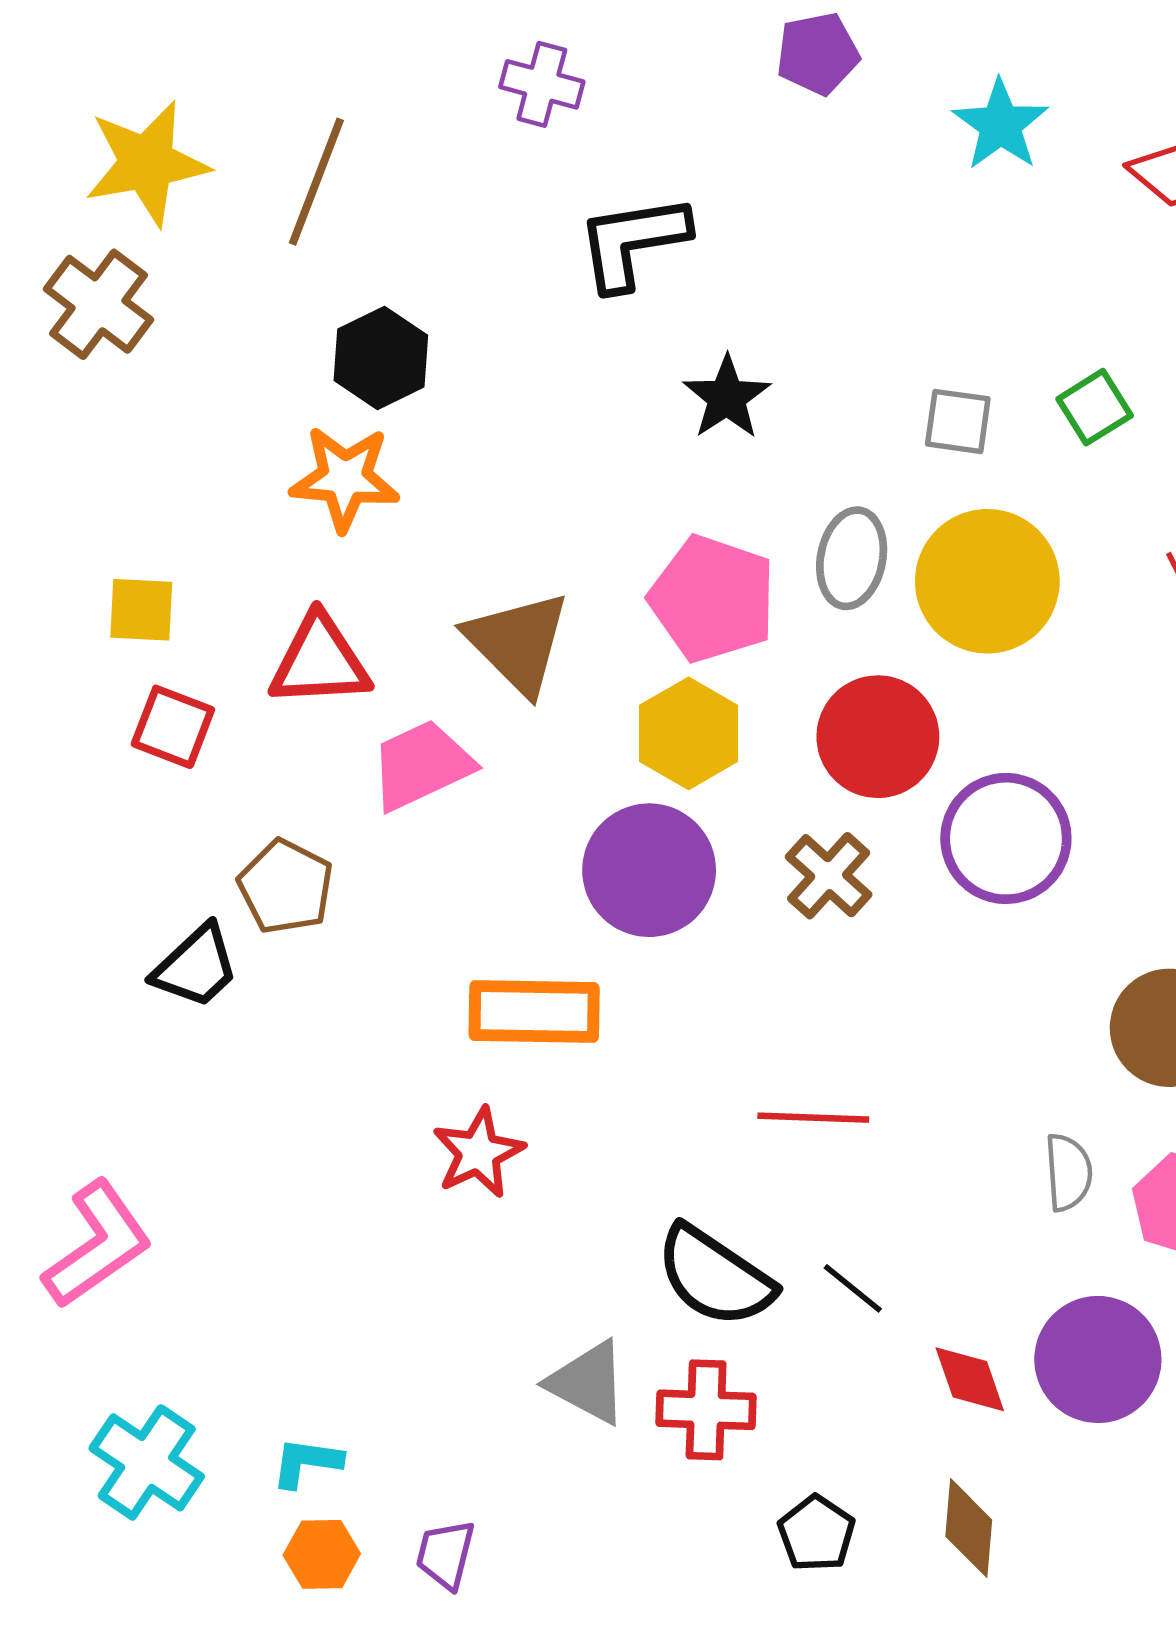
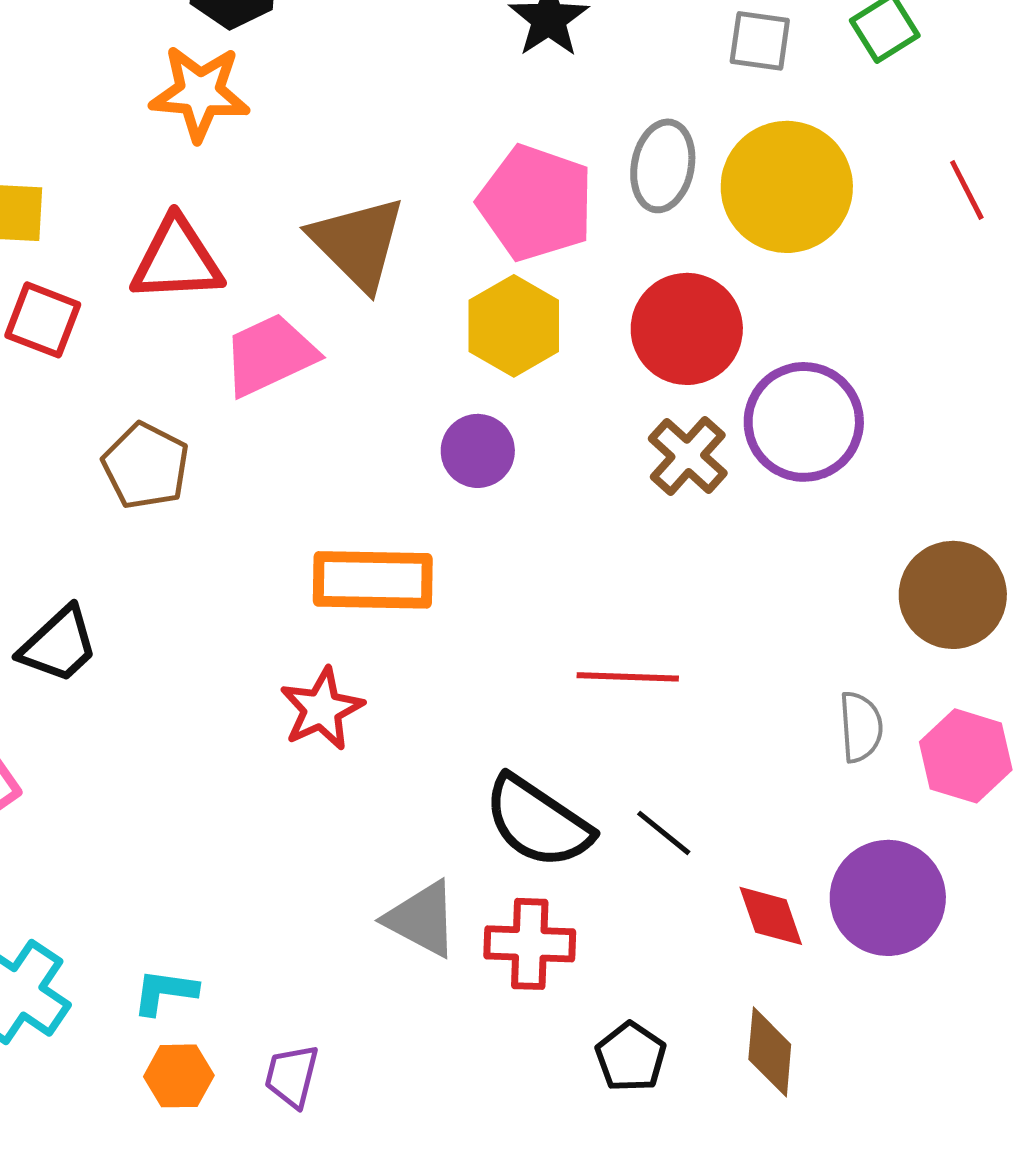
purple circle: (649, 870) -> (478, 451), size x0.6
brown cross: (829, 876) -> (688, 456), moved
black trapezoid: (196, 967) -> (59, 645), moved

